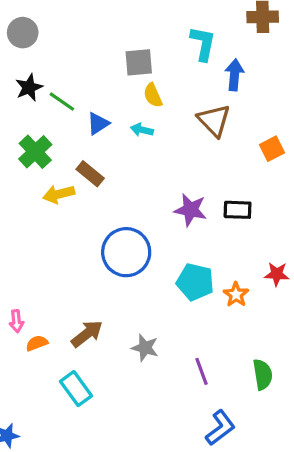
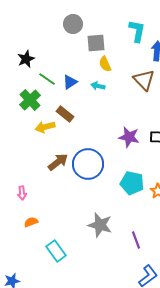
gray circle: (23, 33) -> (73, 24), moved
green line: (62, 102) -> (47, 79), moved
pink arrow: (16, 321) -> (22, 193), moved
brown arrow: (87, 334) -> (58, 162), moved
gray star: (145, 348) -> (100, 225), size x1.4

